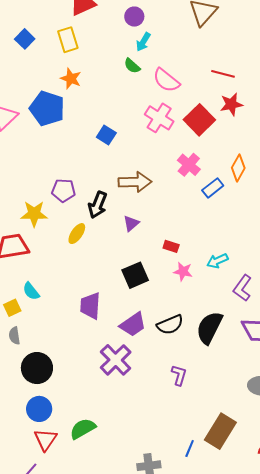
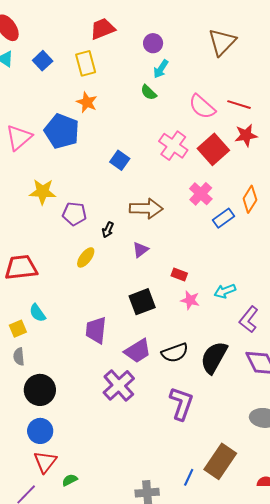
pink semicircle: (166, 80) -> (202, 107), moved
black arrow: (98, 205) -> (108, 230), size x0.6
yellow star: (34, 214) -> (43, 192), moved
purple L-shape: (179, 375) -> (181, 403), size x1.6
green semicircle: (83, 429) -> (70, 480), moved, size x0.6

